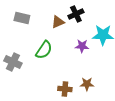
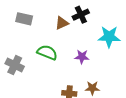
purple star: (82, 46) -> (82, 57), moved
green semicircle: (44, 50) -> (47, 52), turned -102

